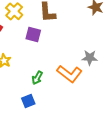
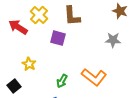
gray star: (90, 58) -> (113, 40), moved

